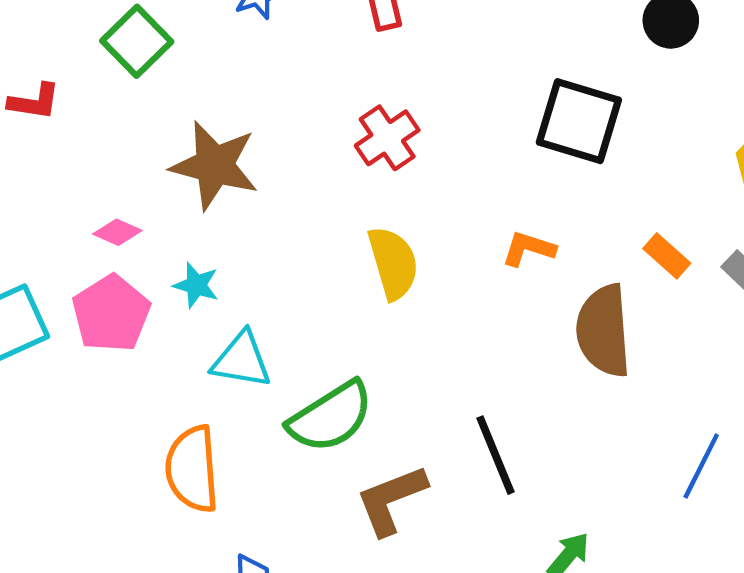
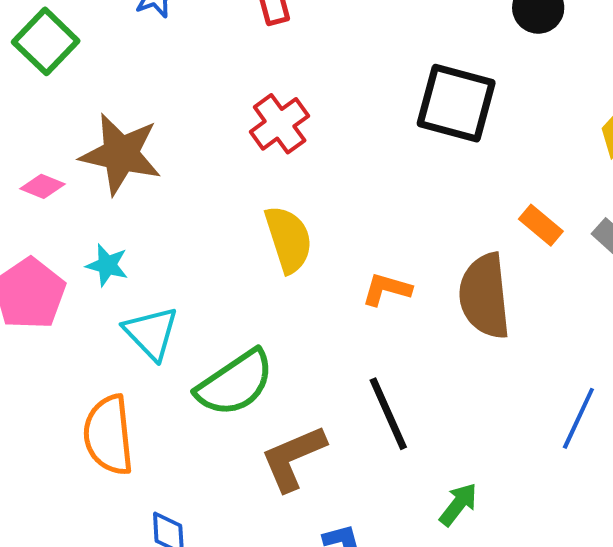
pink diamond: (117, 232) -> (42, 186), moved
orange L-shape: (529, 249) -> (387, 289), moved
cyan triangle: (242, 360) -> (151, 333), turned 38

